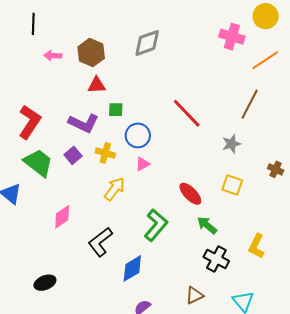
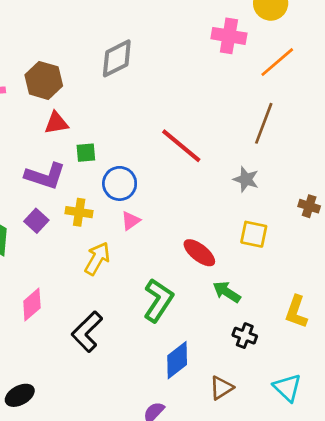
gray star: (231, 144) -> (246, 179), turned -30
black cross: (216, 259) -> (245, 336), size x0.7
blue diamond: (132, 268) -> (177, 360), moved

